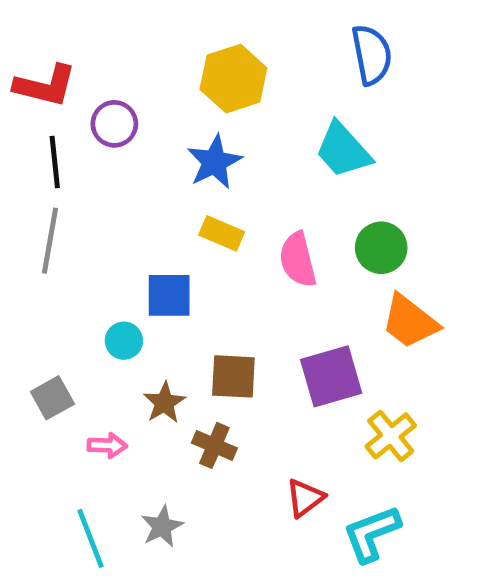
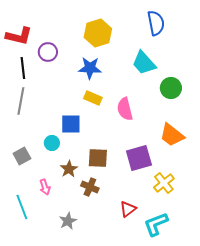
blue star: (214, 162) -> (90, 68), turned 30
green circle: (381, 248) -> (171, 88), moved
gray square: (52, 398) -> (22, 156), moved
pink arrow: (107, 445) -> (45, 187), turned 70
cyan line: (91, 538) -> (22, 207), moved

